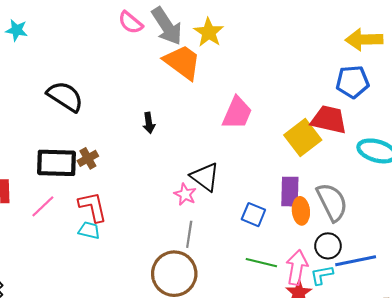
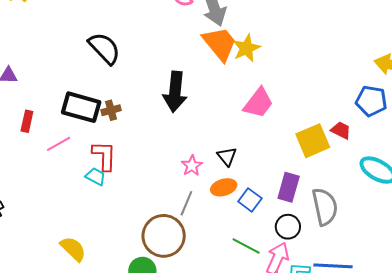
yellow star: (209, 32) -> (246, 48), moved
red trapezoid: (329, 120) -> (341, 130), size x0.6
black arrow: (149, 123) -> (175, 92), size x2.0
black triangle: (205, 177) -> (227, 156), moved, size x0.7
orange ellipse: (301, 211) -> (224, 187), moved, turned 65
black circle: (328, 246) -> (288, 227), moved

